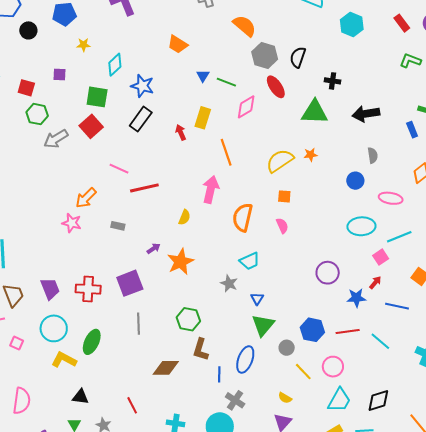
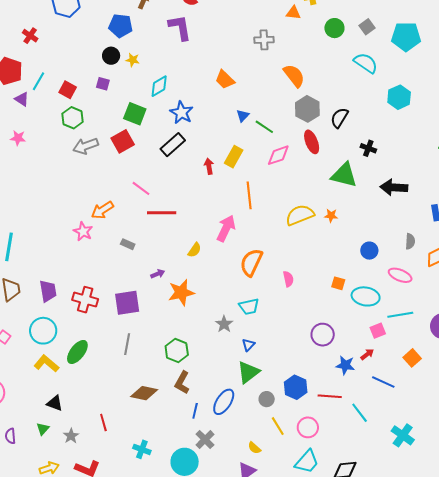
black circle: (28, 30) -> (111, 56), moved
gray semicircle: (373, 155) -> (410, 241), moved
orange square: (284, 196) -> (338, 283), moved

